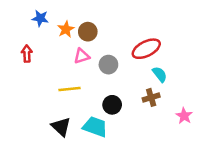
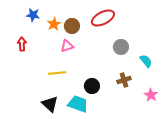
red ellipse: (146, 49) -> (103, 18), moved
gray circle: (108, 65) -> (121, 47), moved
cyan semicircle: (160, 74) -> (146, 61), moved

